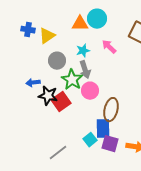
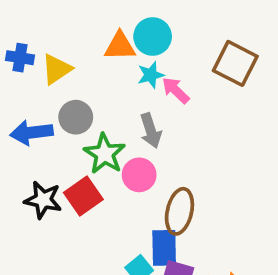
cyan star: (83, 51) -> (151, 75), moved
gray arrow: (85, 70) -> (151, 131), moved
blue arrow: (33, 83) -> (32, 133), moved, size x1.5
black star: (48, 96) -> (43, 200), moved

